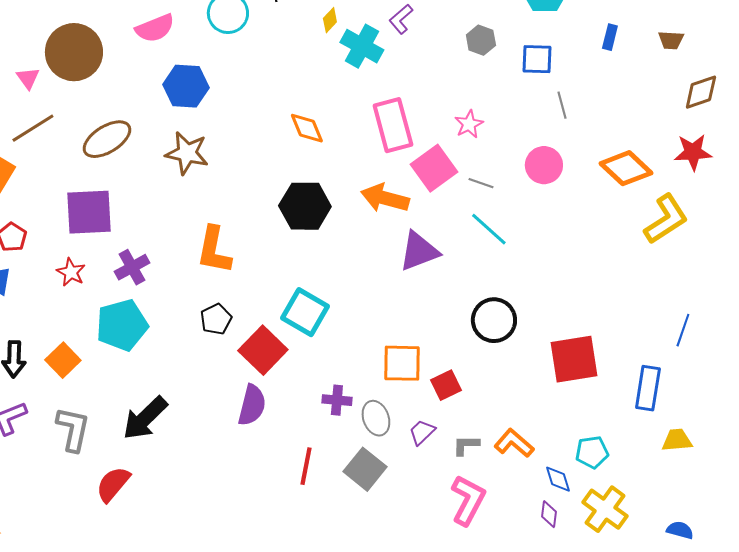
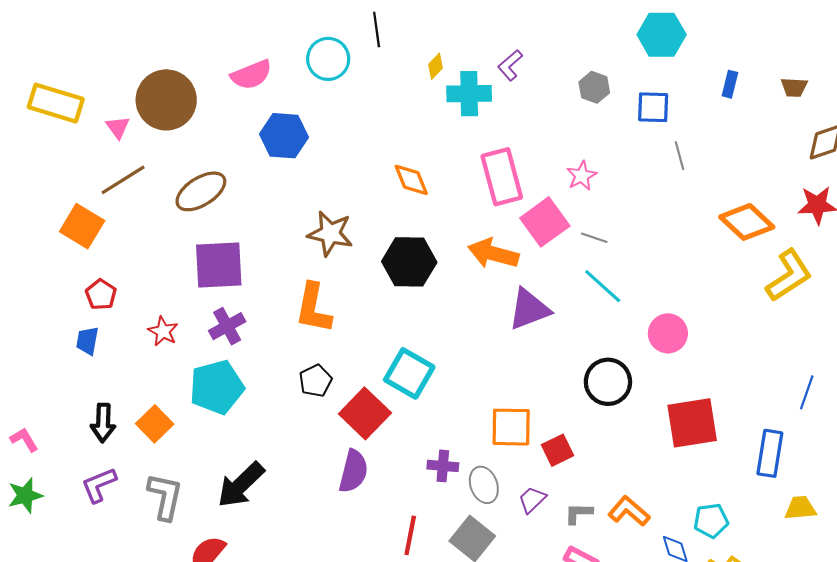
cyan cross: (362, 46) -> (469, 94), turned -30
brown star: (187, 153) -> (330, 234), moved
pink circle: (544, 165) -> (668, 333), moved
purple square: (89, 212) -> (219, 265), moved

